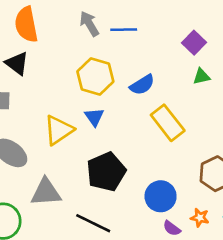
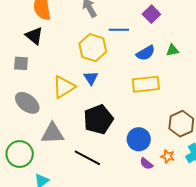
blue line: (124, 30) -> (119, 30), moved
purple square: (194, 43) -> (151, 14), moved
blue semicircle: (142, 85) -> (146, 53), moved
yellow rectangle: (168, 123) -> (146, 84), turned -60

